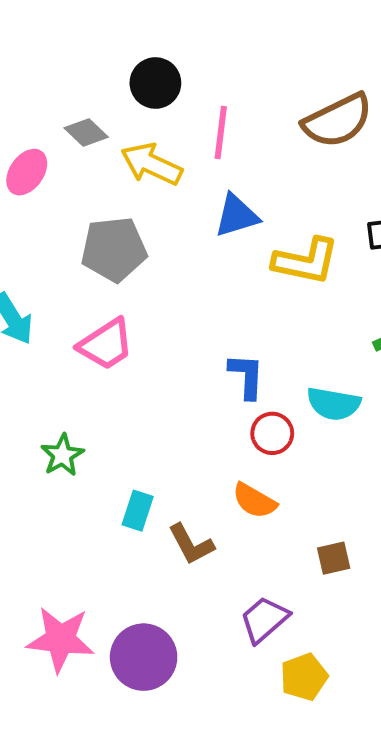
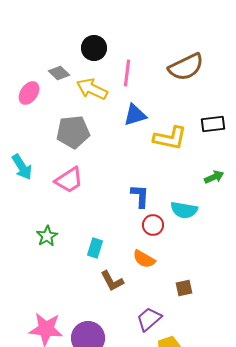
cyan rectangle: (138, 511) -> (95, 248), moved

